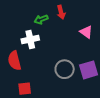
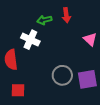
white cross: (30, 39) -> (30, 40), turned 30

